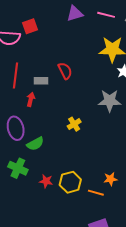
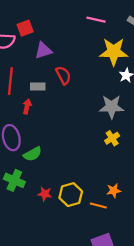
purple triangle: (75, 14) -> (43, 50), moved
pink line: (106, 15) -> (96, 20), moved
yellow cross: (74, 124) -> (112, 138), moved

